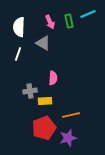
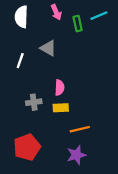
pink arrow: (50, 22) -> (56, 12), moved
white semicircle: (19, 27) -> (21, 17), moved
yellow rectangle: (45, 101) -> (61, 108), moved
red pentagon: (44, 128) -> (27, 147), moved

